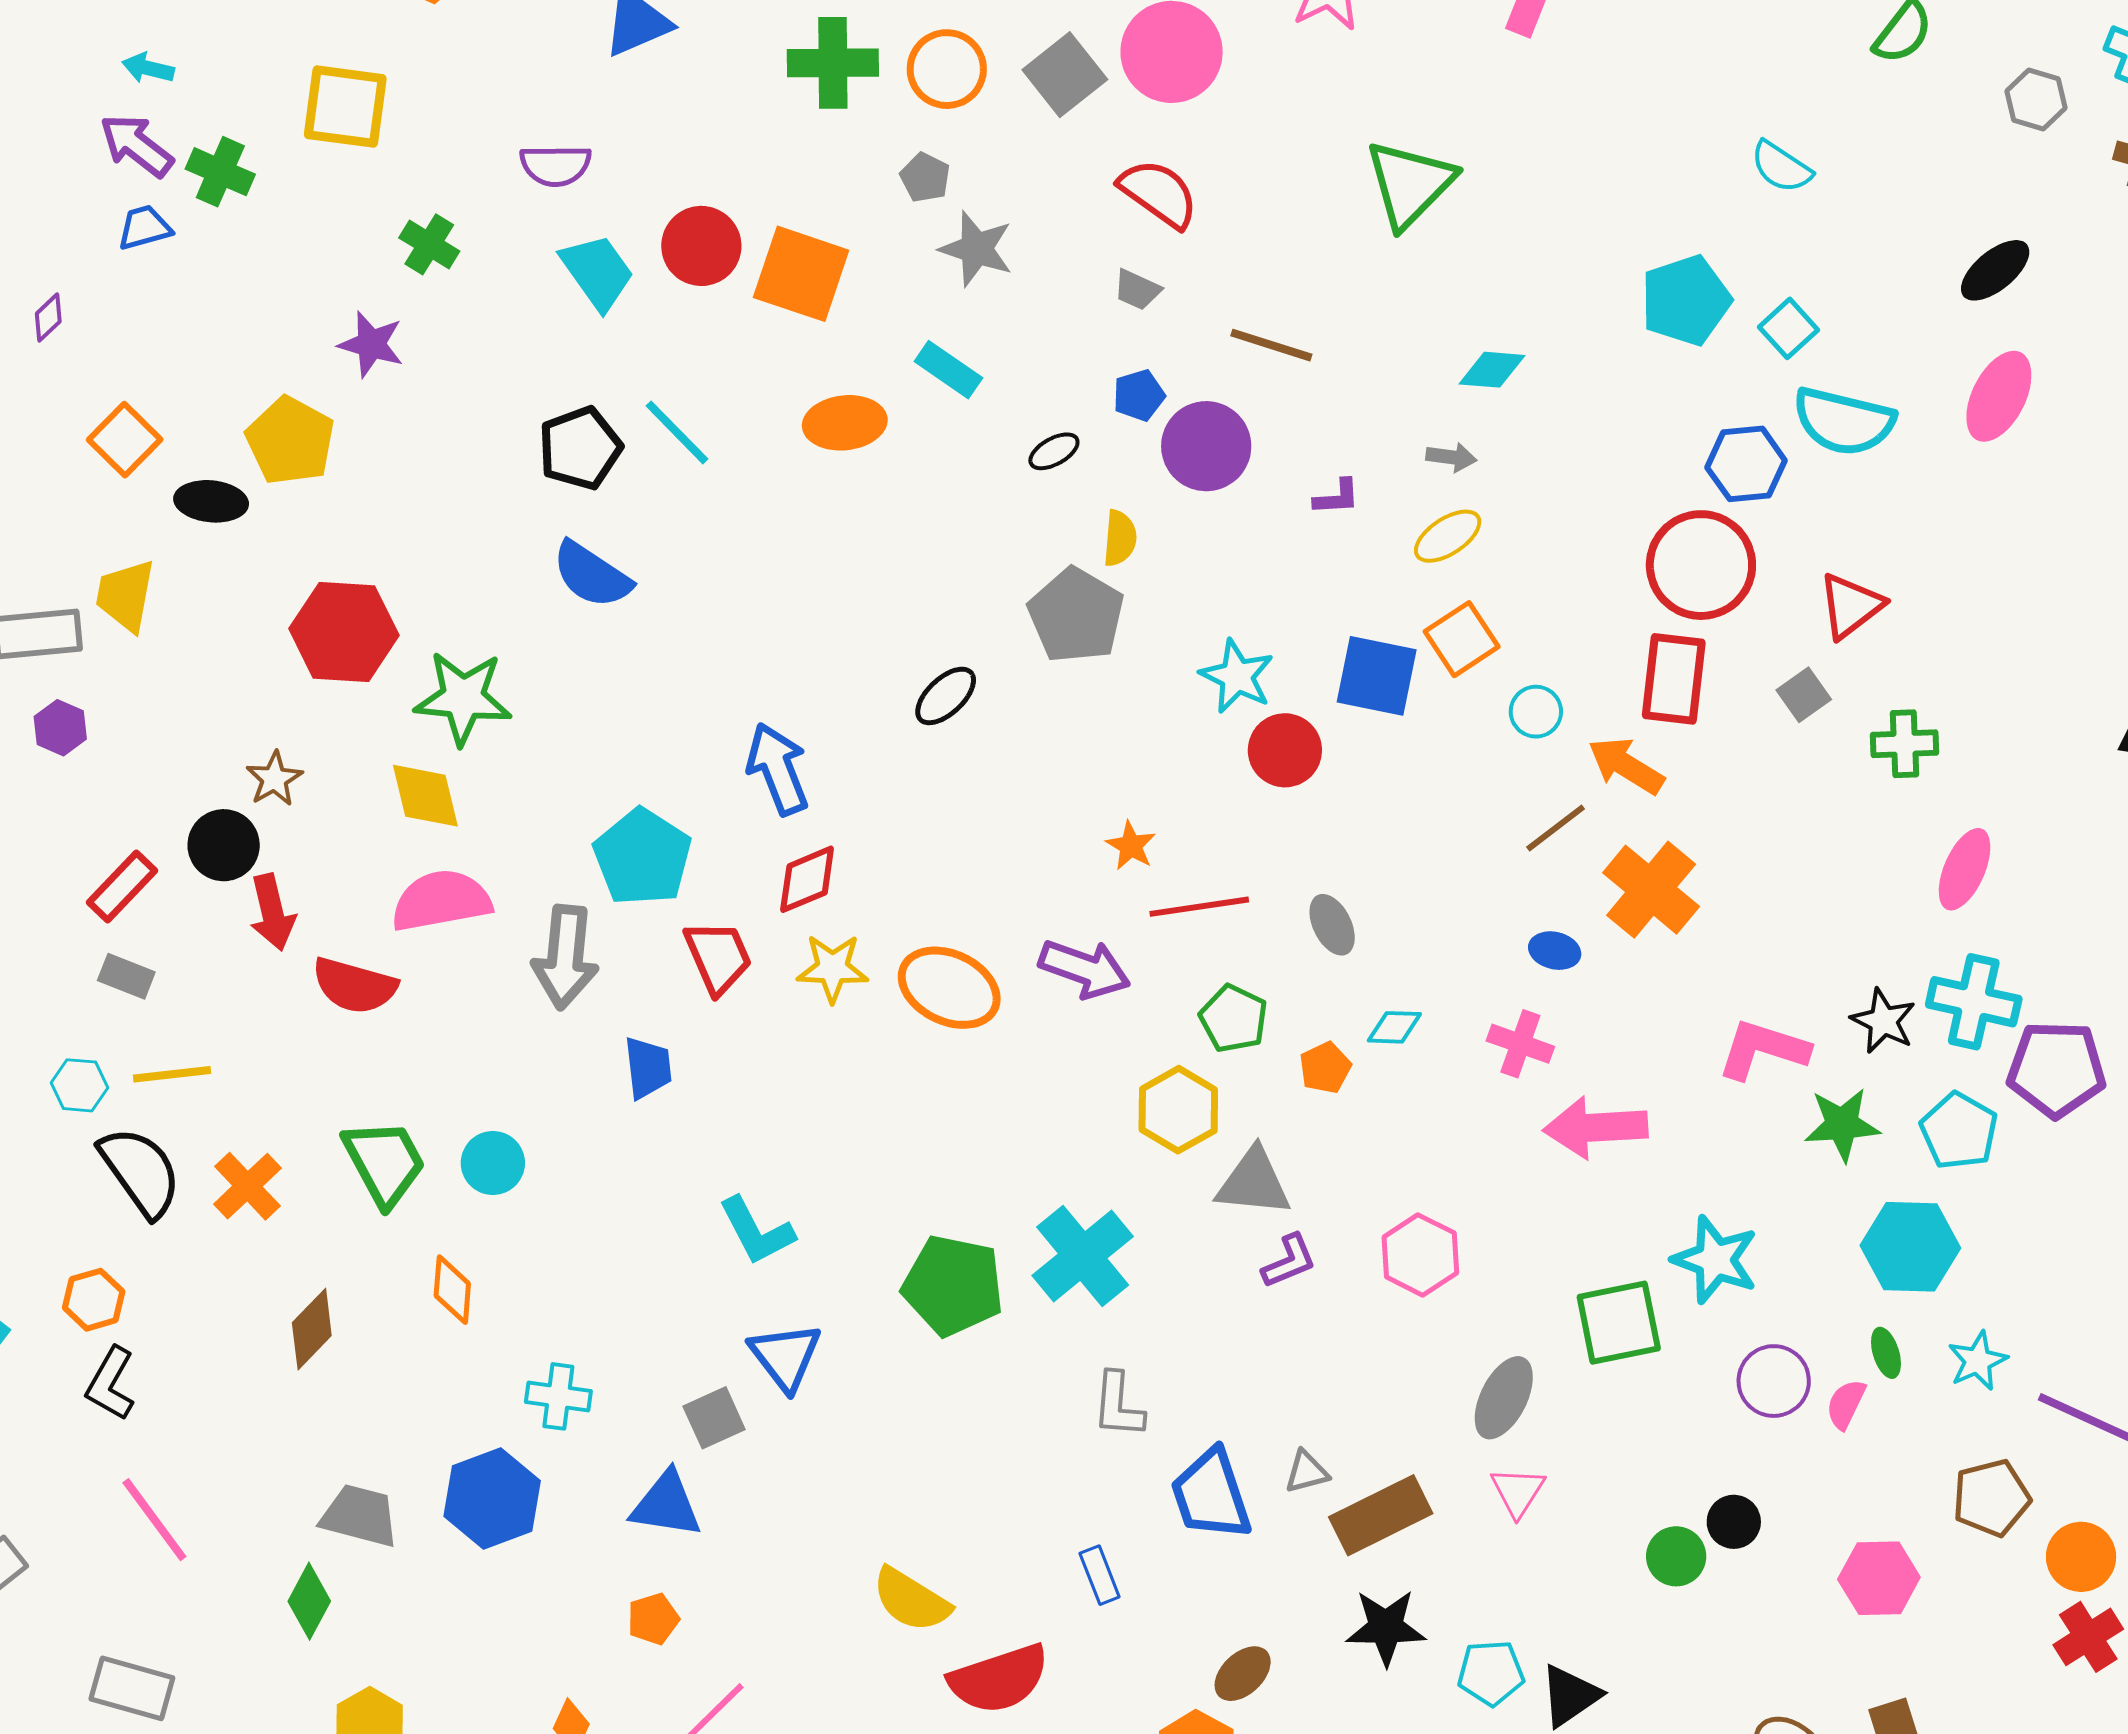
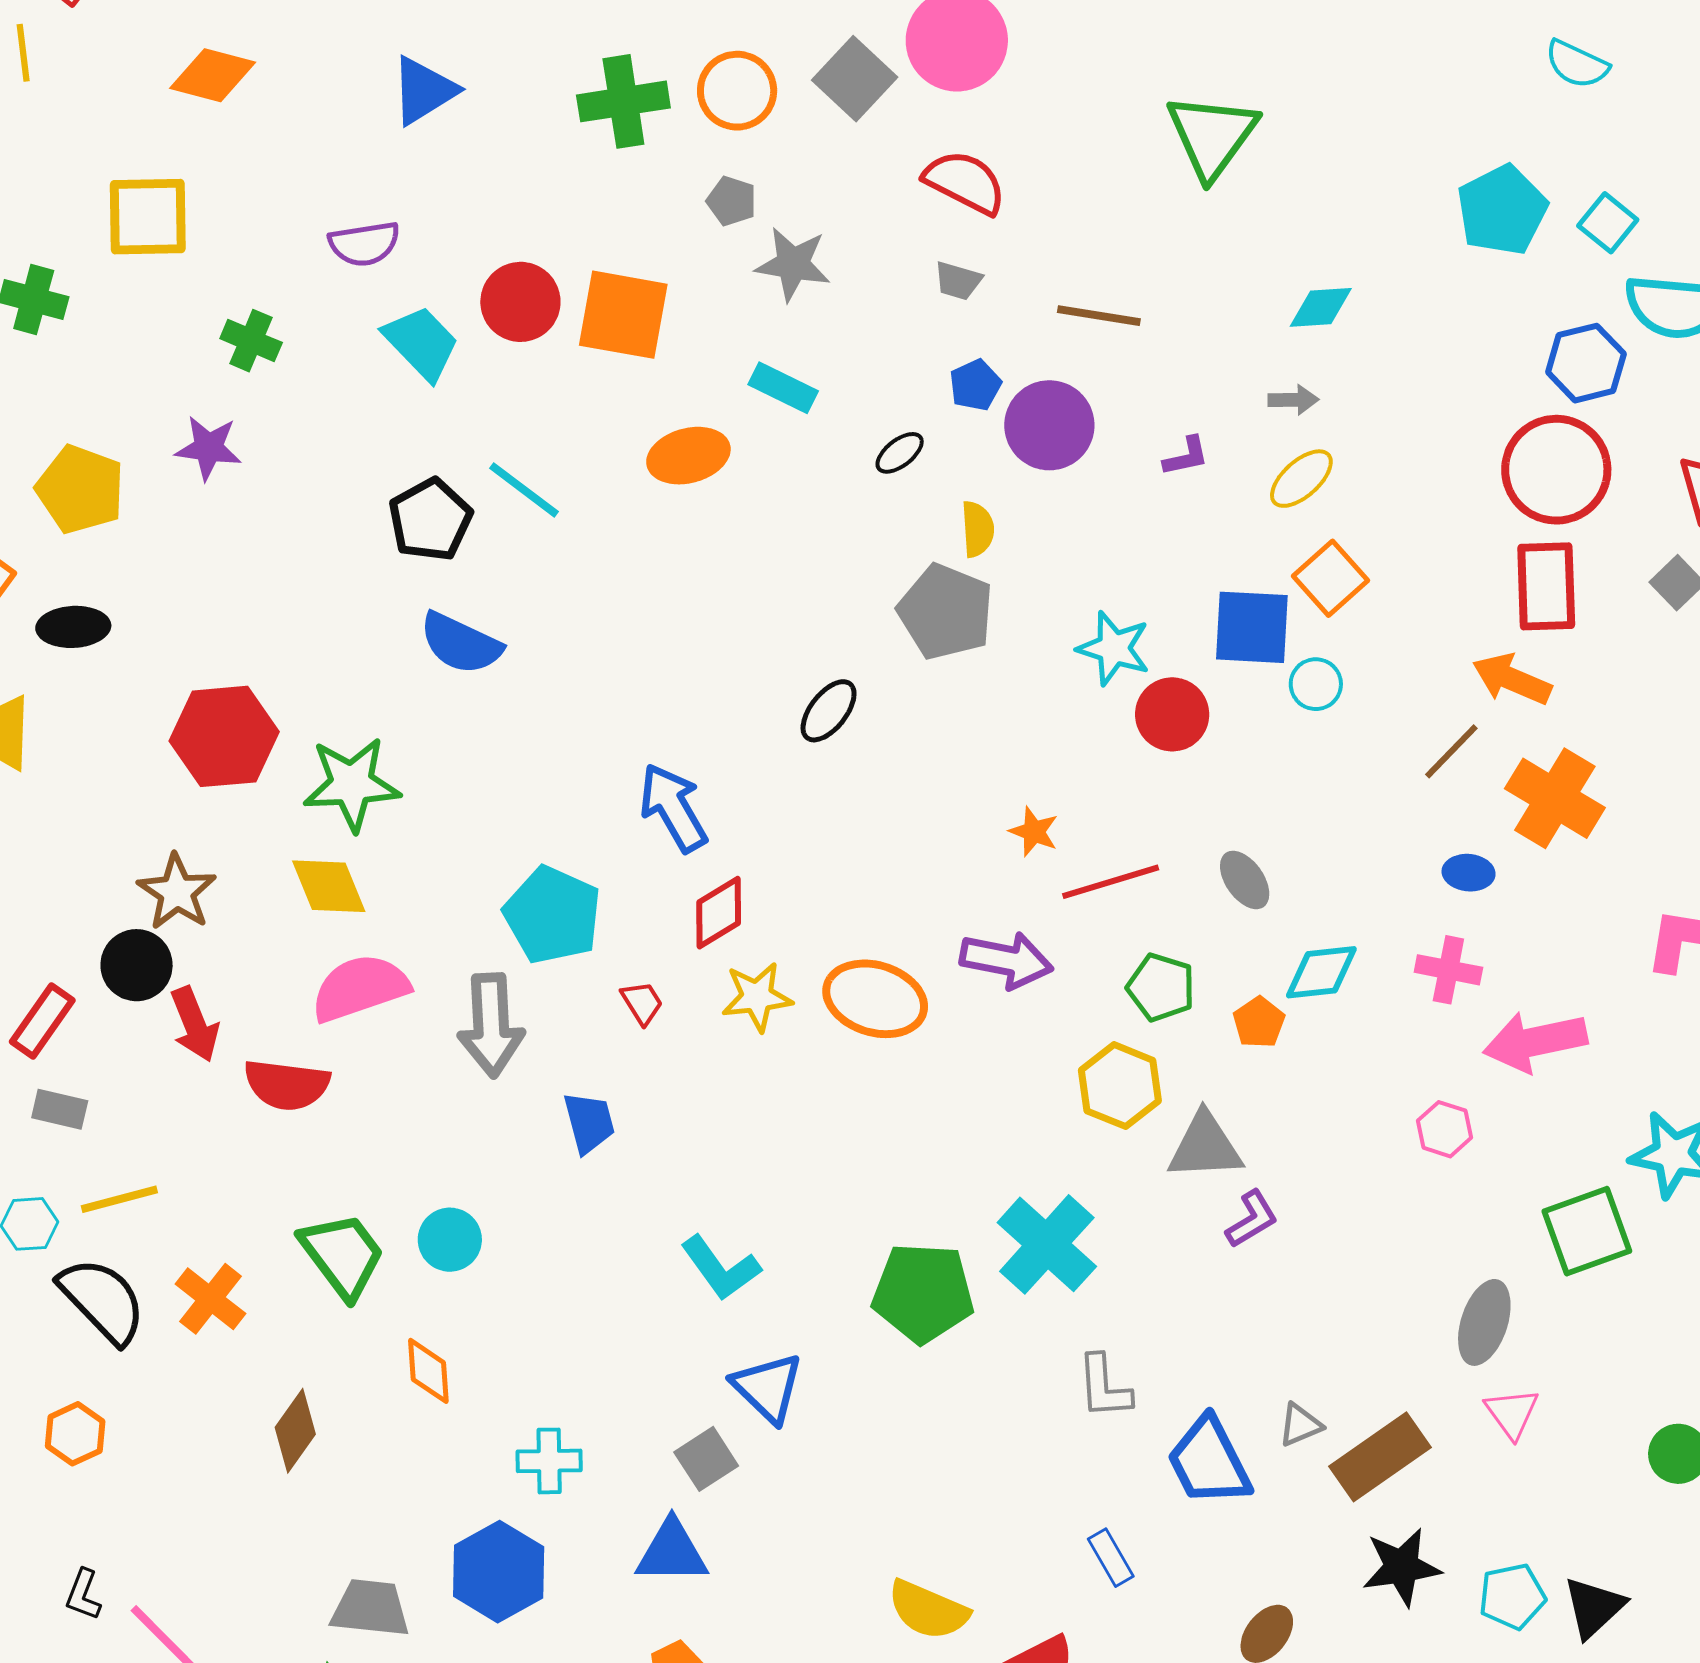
yellow pentagon: (290, 441) -> (80, 489), moved
cyan circle: (1536, 712) -> (1316, 684), moved
brown star: (274, 779) -> (177, 892), size x1.4
red trapezoid: (718, 957) -> (642, 1003), size x0.6
cyan diamond: (1394, 1027) -> (1321, 972), size x1.4
pink hexagon: (1420, 1255) -> (1444, 1129), moved, size x0.7
black L-shape: (110, 1384) -> (83, 1595), moved, size x0.7

